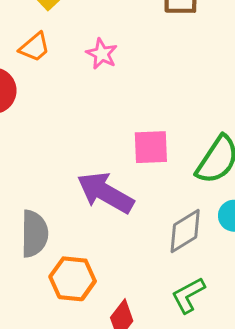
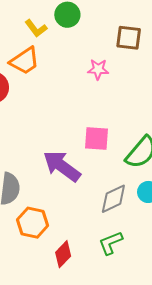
orange trapezoid: (35, 47) -> (25, 61), size x1.4
pink star: (102, 54) -> (98, 69), moved, turned -30

